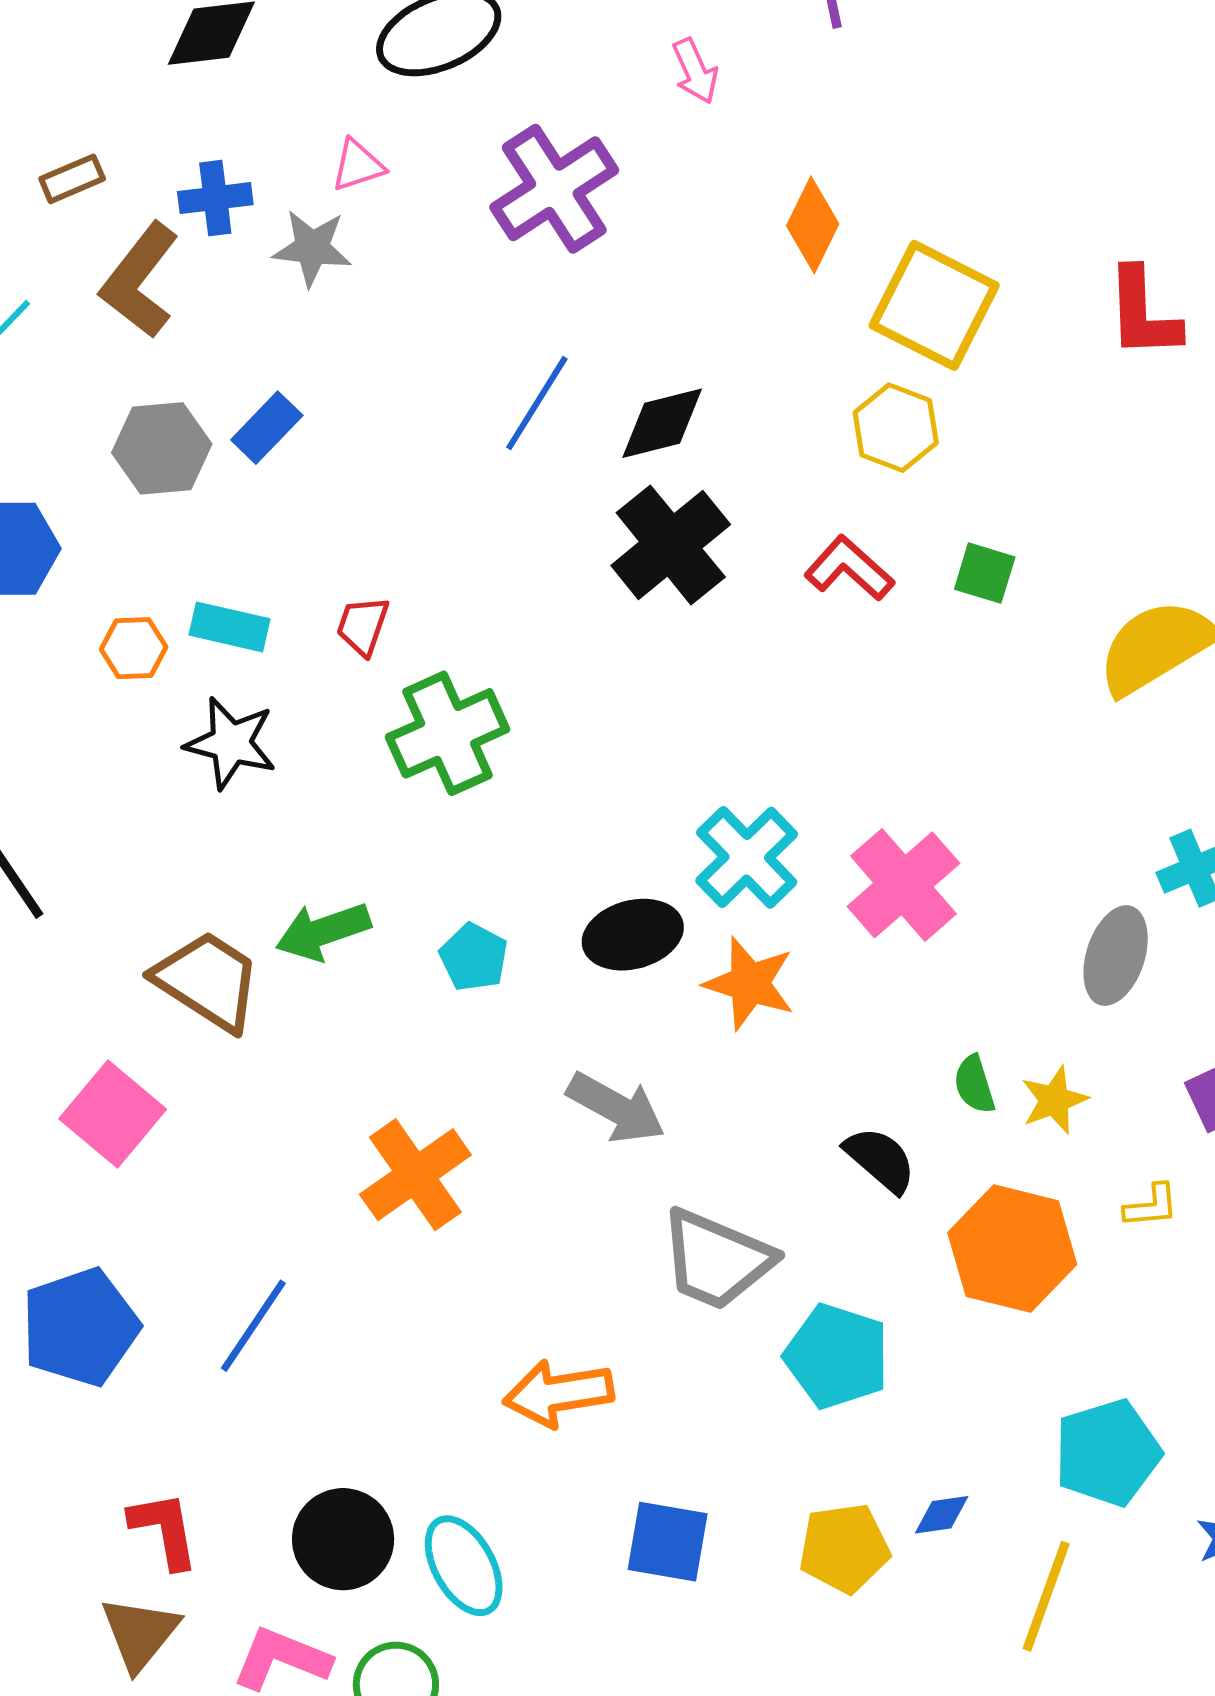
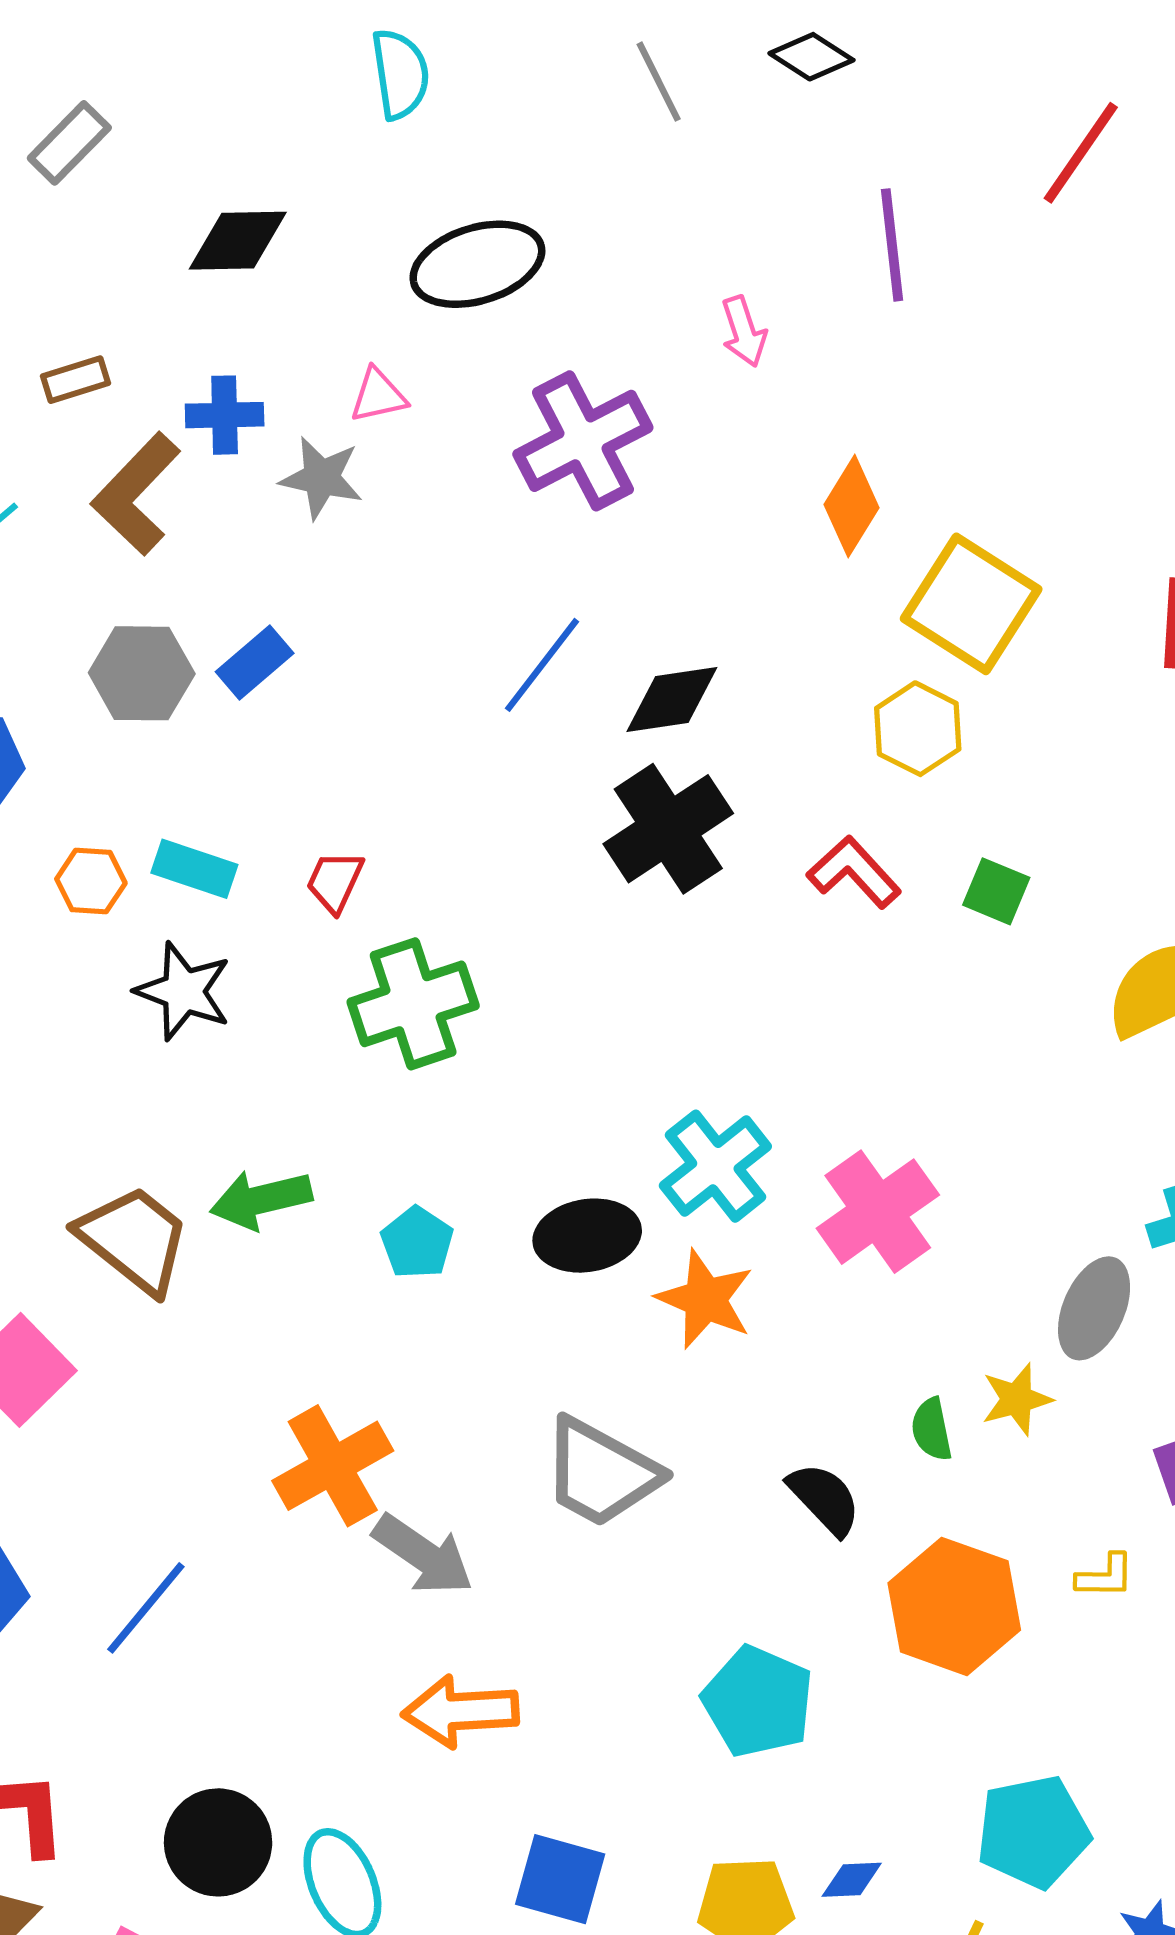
yellow star: (1054, 1100) -> (1017, 1399), moved
gray arrow: (616, 1108) -> (423, 1555), moved
gray trapezoid: (716, 1260) -> (601, 1473), moved

